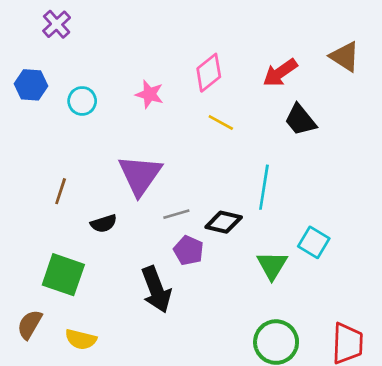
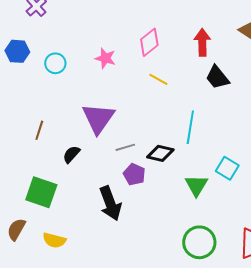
red arrow: (280, 73) -> (202, 42), turned 124
black semicircle: (104, 224) -> (71, 154), turned 150

